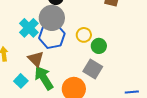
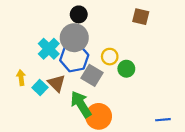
gray square: (93, 69) -> (92, 75), moved
green arrow: (44, 78) -> (81, 104), moved
cyan square: (21, 81) -> (40, 88), moved

